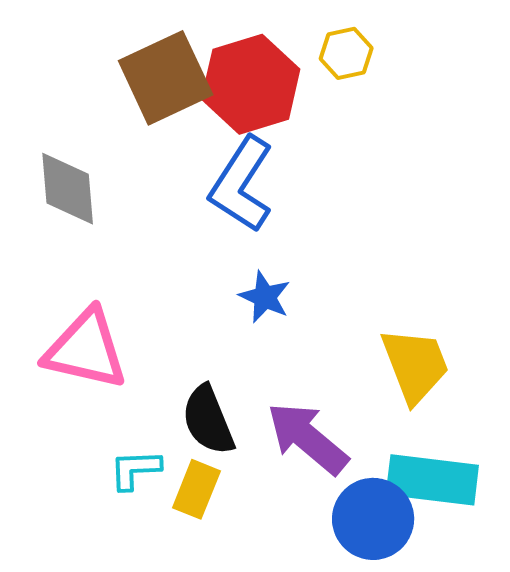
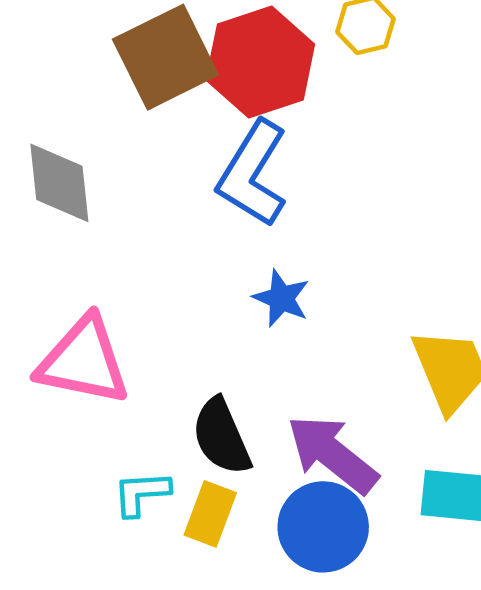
blue circle: (373, 519) -> (323, 527), moved

